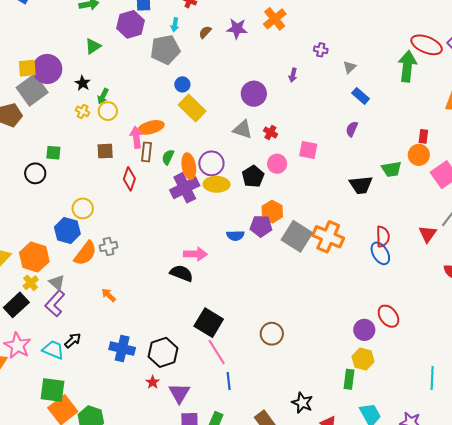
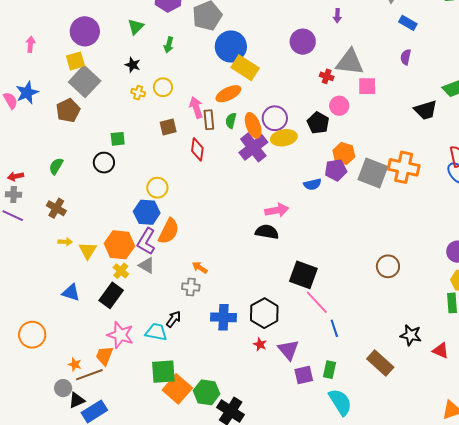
purple circle: (47, 69) -> (85, 31), moved
blue circle: (182, 84) -> (231, 47), size x2.0
green arrow: (103, 96) -> (169, 45), moved
orange ellipse: (151, 127) -> (228, 94), moved
gray triangle: (243, 129) -> (350, 62), moved, size x1.4
gray cross: (109, 247) -> (191, 287), moved, turned 30
purple L-shape: (55, 303) -> (146, 241), moved
brown circle: (272, 334) -> (388, 266), moved

